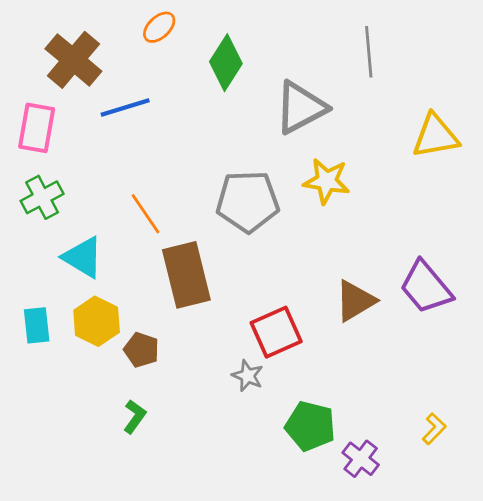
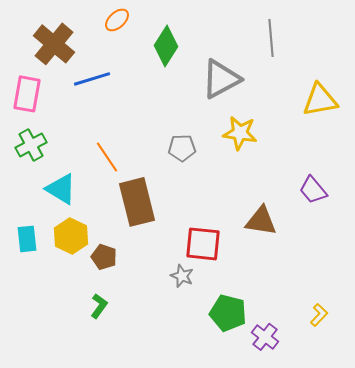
gray pentagon: (248, 201) -> (182, 148), size x0.6
purple trapezoid: (426, 287) -> (313, 190), moved, size x0.7
brown triangle: (355, 301) -> (261, 221), turned 40
red square: (276, 332) -> (203, 244), turned 30

